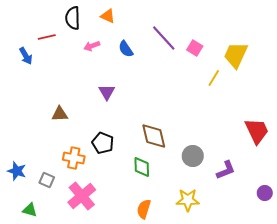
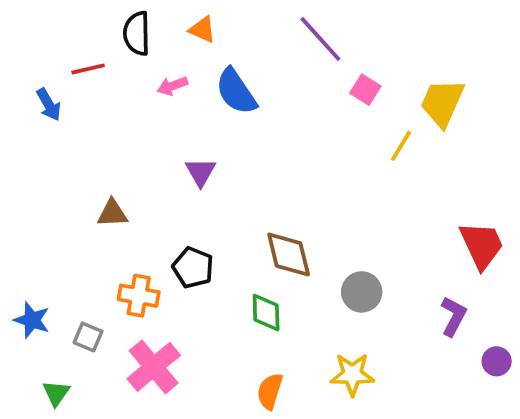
purple line: (164, 38) -> (320, 39), moved
blue semicircle: (126, 49) -> (236, 91), size x1.5
purple L-shape: (226, 170) -> (453, 316), moved, turned -40
green triangle: (30, 210) -> (56, 393), turned 49

